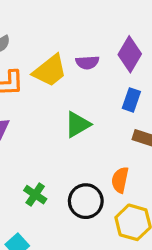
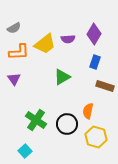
green cross: (35, 195) -> (36, 120), size x1.5

